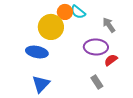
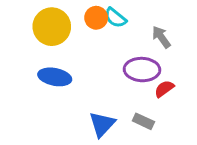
yellow circle: (51, 27) -> (52, 27), moved
gray rectangle: (97, 82) -> (143, 121), turned -32
blue triangle: (41, 84) -> (102, 124), moved

